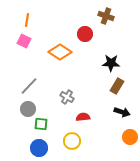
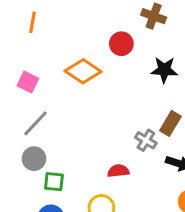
pink square: (24, 41) -> (28, 82), moved
black star: (111, 63) -> (164, 70), moved
gray cross: (67, 97) -> (146, 140), moved

